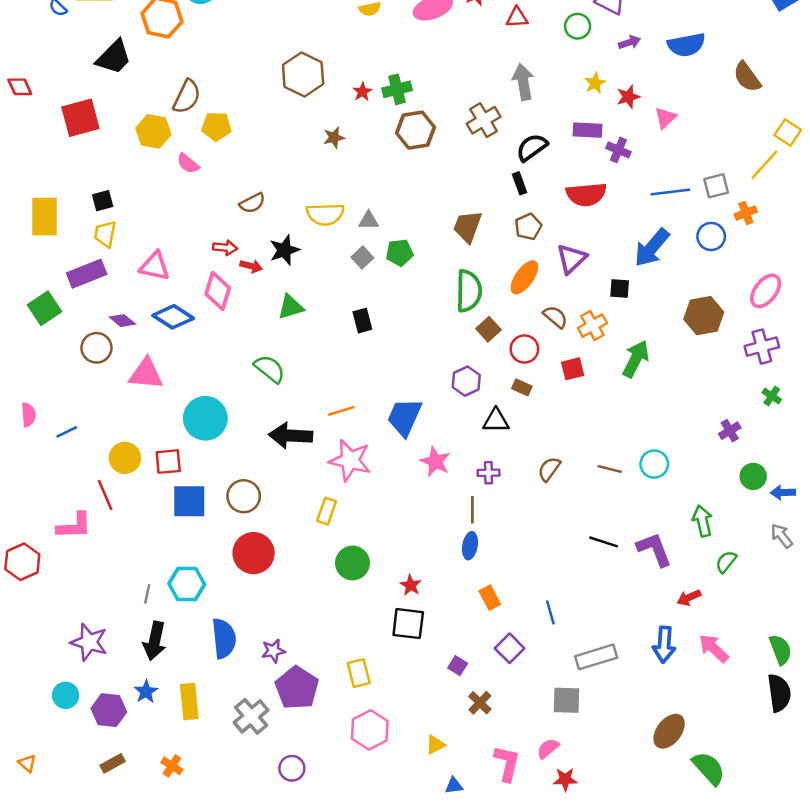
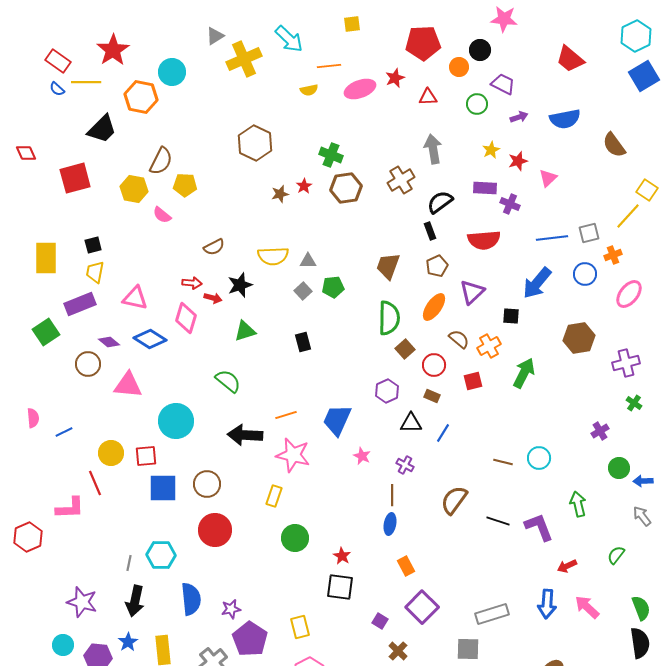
green cross: (397, 89) -> (331, 155), turned 35
red star: (362, 92) -> (304, 186), moved
pink ellipse: (766, 291) -> (629, 294), moved
pink star: (435, 462) -> (362, 456), size x0.7
brown semicircle: (549, 469) -> (454, 500), moved, size x1.4
purple cross: (489, 473) -> (405, 465), turned 30
green semicircle: (726, 562) -> (616, 555), moved
blue line: (550, 612) -> (443, 433), moved, turned 48
purple square: (510, 648) -> (422, 607), size x1.4

